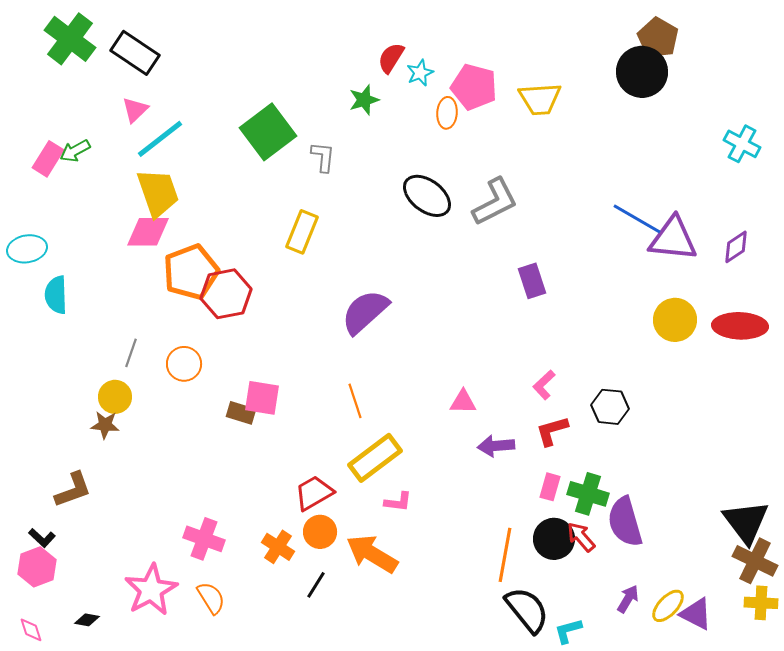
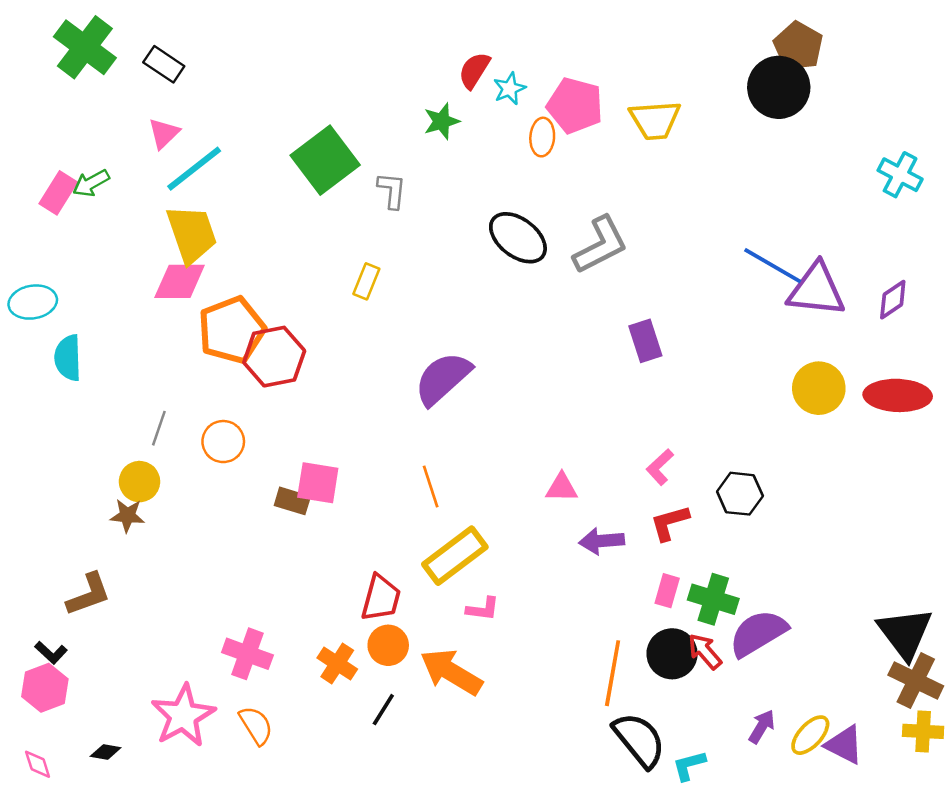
black rectangle: (135, 53) -> (164, 64), size x0.7
yellow rectangle: (302, 232) -> (366, 281), size x0.7
red trapezoid: (314, 493) -> (381, 598), turned 135
purple semicircle: (625, 522) -> (758, 633), turned 75

